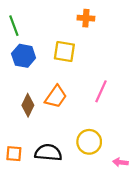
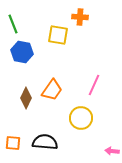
yellow square: (64, 51) -> (58, 35), moved
yellow circle: (89, 142) -> (81, 118), moved

